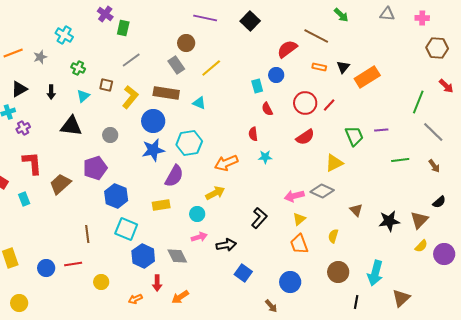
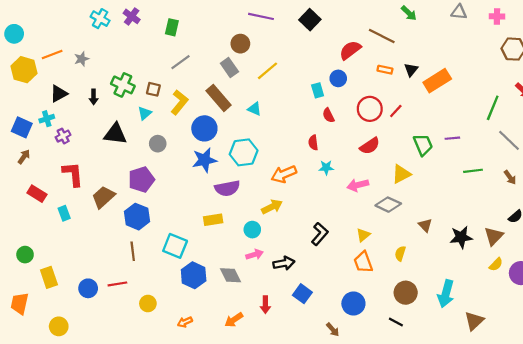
purple cross: (105, 14) -> (132, 16), moved
cyan cross: (64, 35) -> (100, 19), moved
green cross: (78, 68) -> (123, 85), moved, size x1.5
brown rectangle: (166, 93) -> (219, 98), turned 40
cyan triangle: (83, 96) -> (145, 113), moved
purple semicircle: (174, 176) -> (227, 188), turned 50
blue hexagon: (116, 196) -> (137, 217), moved
pink arrow: (294, 196) -> (358, 185), moved
red arrow: (157, 283) -> (265, 305), moved
black line: (356, 302) -> (396, 322), moved, turned -72

